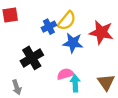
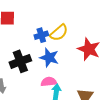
blue star: (73, 43) -> (49, 58), moved

